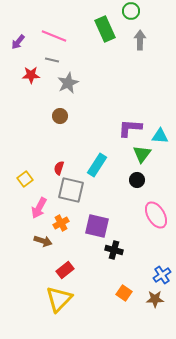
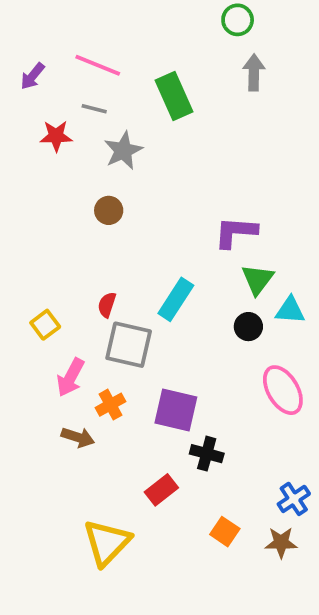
green rectangle: (105, 29) -> (174, 96), moved
cyan triangle: (160, 136) -> (290, 310), moved
red rectangle: (65, 270) -> (161, 490), moved

